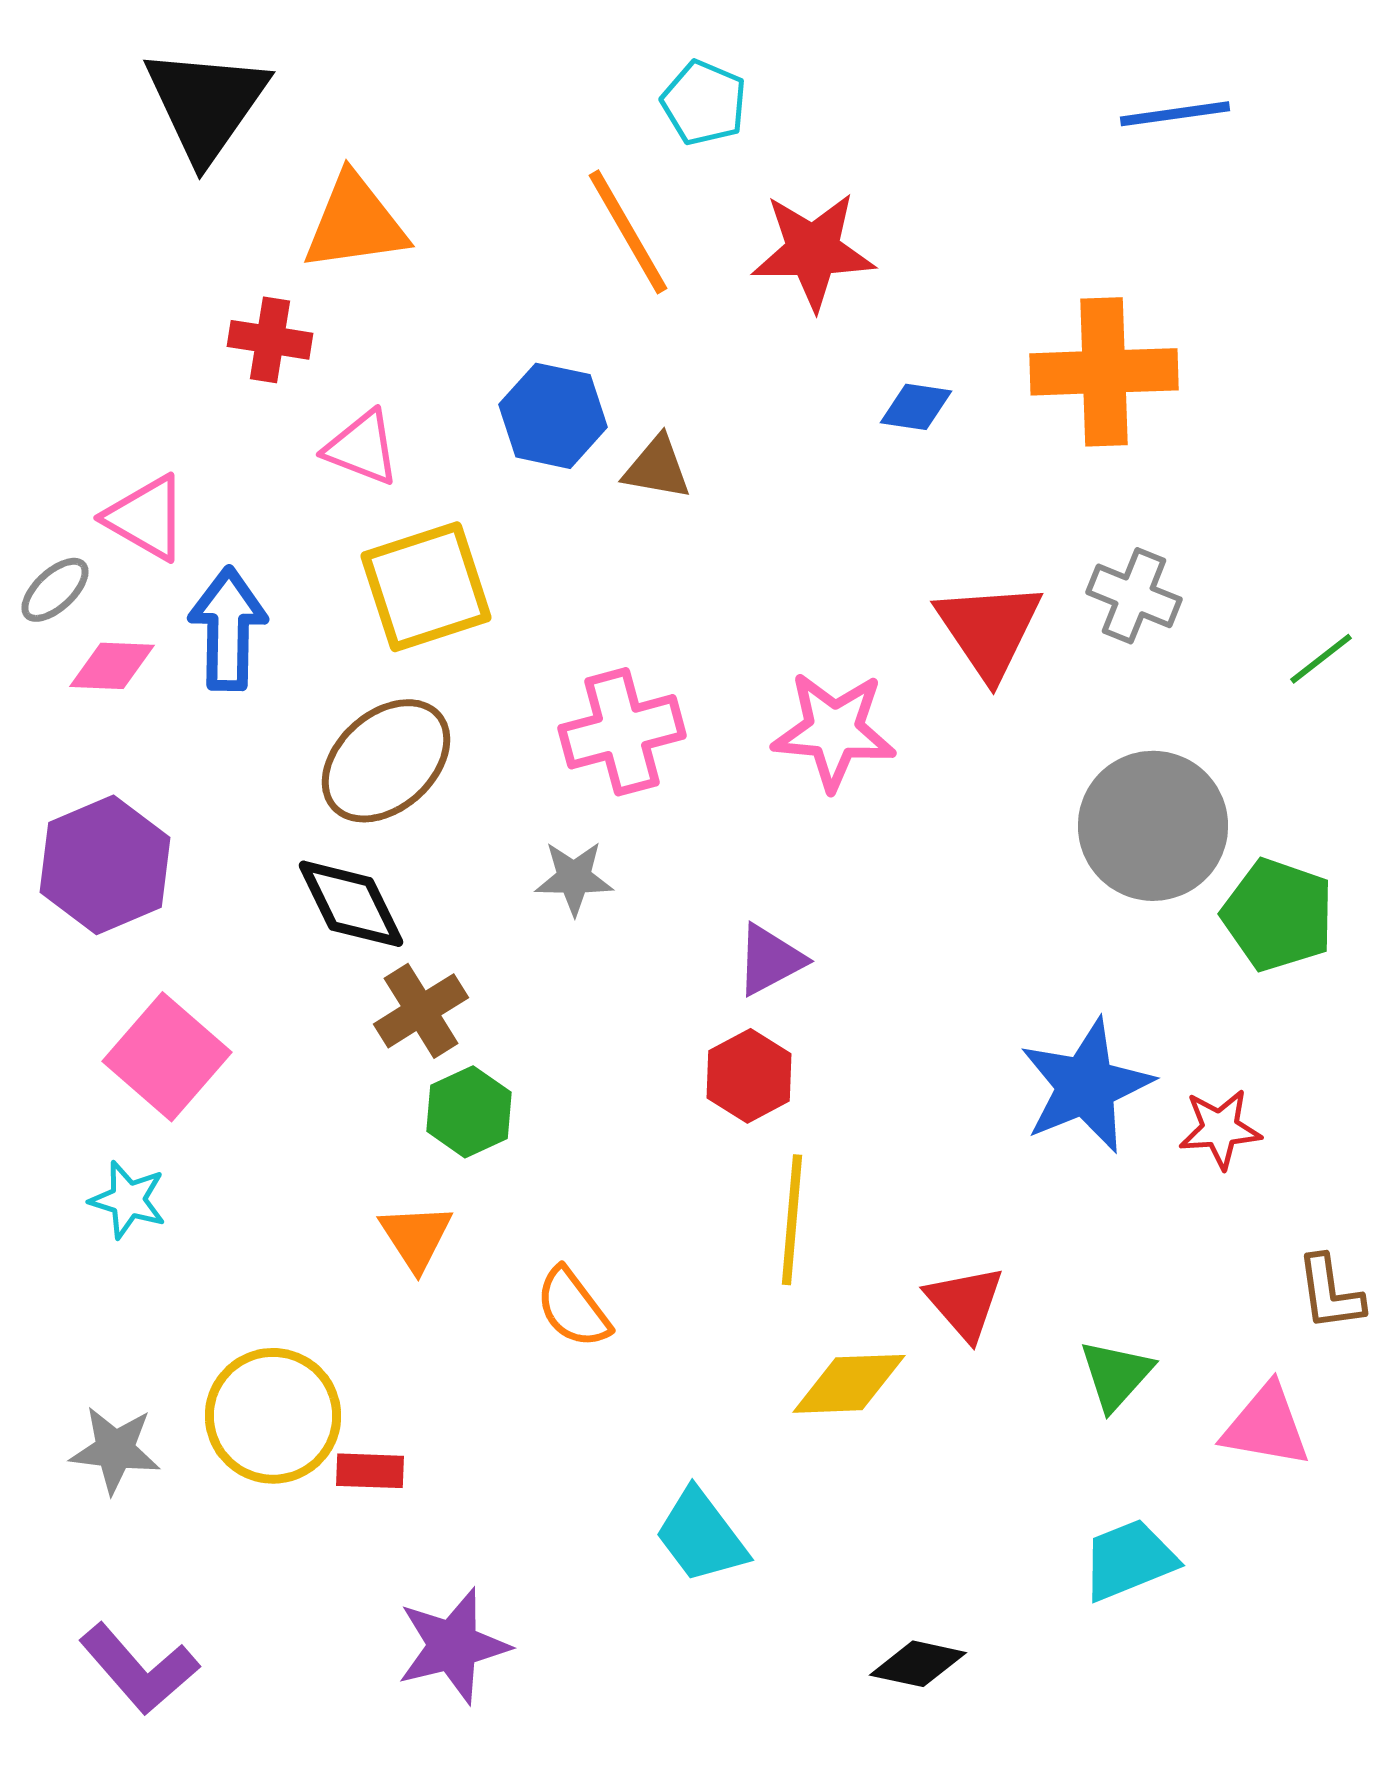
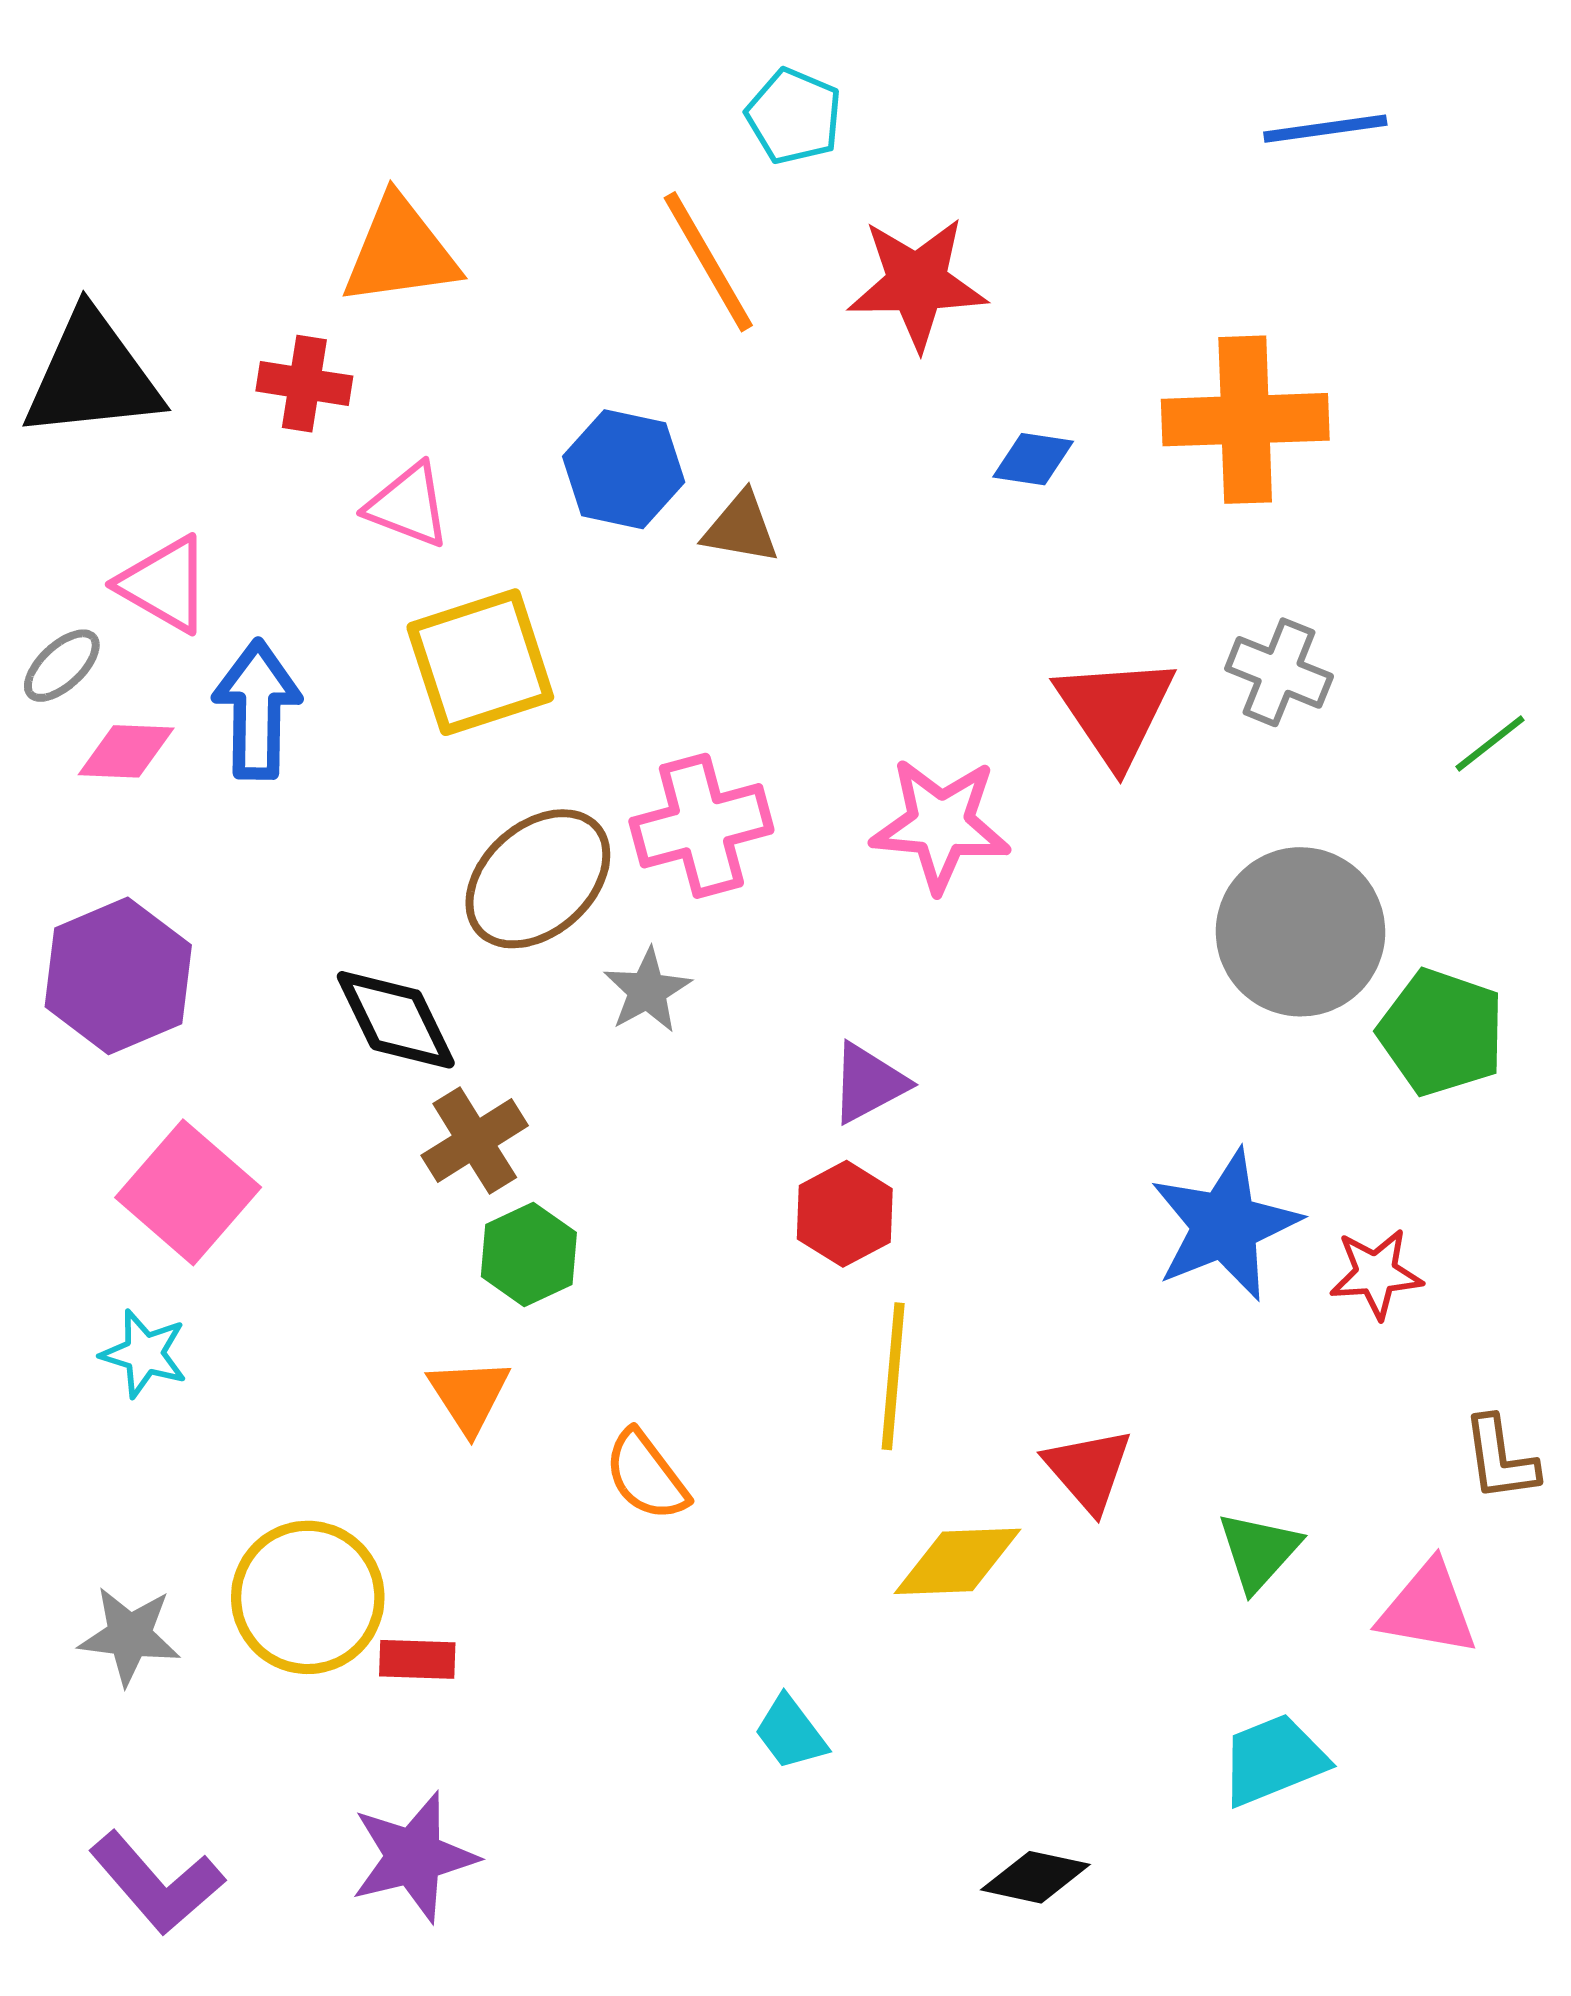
black triangle: (206, 104) -> (92, 376), moved, turned 49
brown ellipse: (386, 761) -> (538, 879), moved
gray star: (574, 878) -> (647, 990), turned -30
cyan trapezoid: (701, 1536) -> (791, 1733), size x0.7
purple star: (453, 1646) -> (414, 1857), moved

